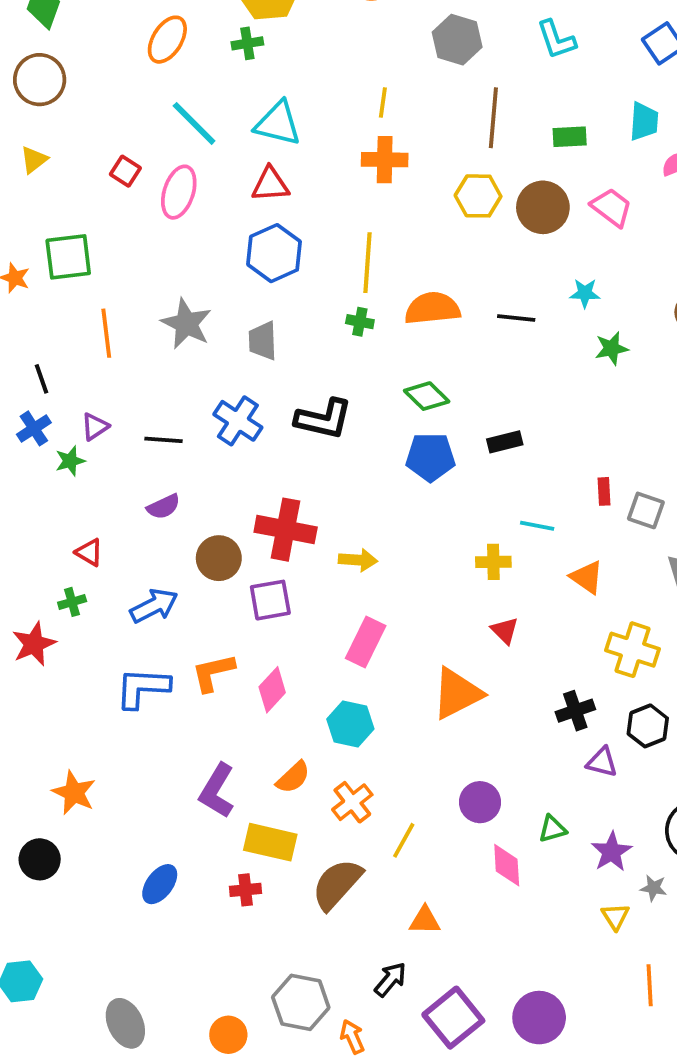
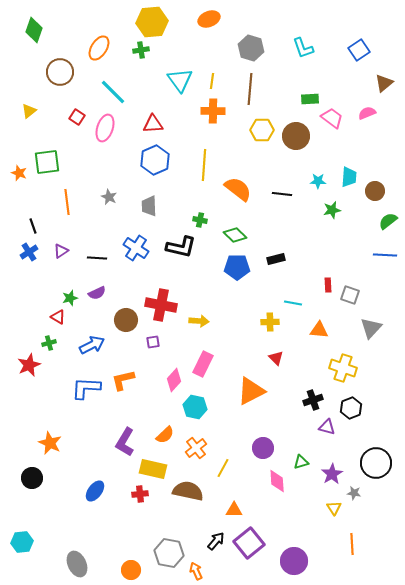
brown circle: (40, 80) -> (60, 72), moved
brown line: (493, 118) -> (250, 89), moved
cyan trapezoid: (644, 122) -> (349, 177), moved
cyan triangle: (278, 123) -> (180, 80), moved, turned 40
pink trapezoid: (612, 207) -> (332, 118), moved
orange semicircle: (432, 308) -> (238, 189), turned 44
green cross: (360, 322) -> (200, 220), moved
gray star: (186, 324) -> (109, 197), size x0.6
green star: (70, 461) -> (70, 298), moved
orange triangle: (587, 577) -> (319, 330), turned -30
purple square: (270, 600) -> (153, 342), size x0.6
pink diamond: (272, 690) -> (174, 380), moved
brown semicircle: (337, 884) -> (188, 491), turned 60
purple square: (453, 1018) -> (249, 543), moved

